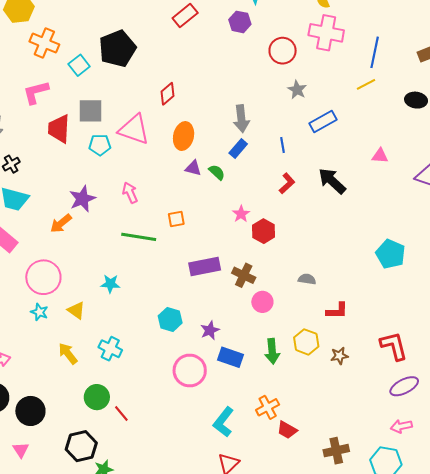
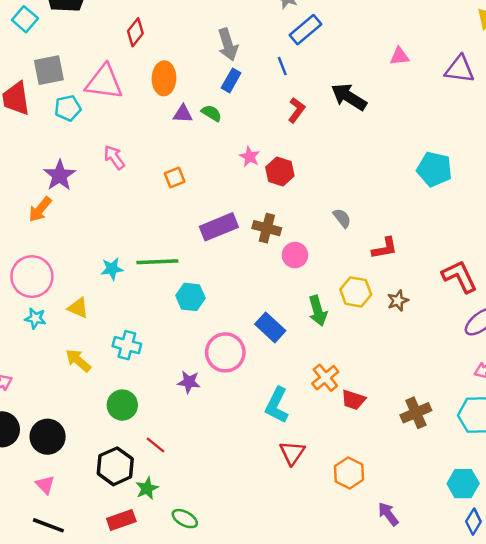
blue rectangle: (323, 122) -> (305, 30), moved
green line: (139, 237) -> (157, 262), moved
gray semicircle: (307, 279) -> (342, 218), turned 54
purple star: (210, 330) -> (189, 382), moved, turned -30
blue rectangle: (231, 357) -> (270, 327), turned 35
red line: (121, 414) -> (156, 445), moved

